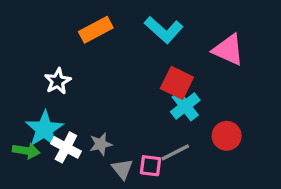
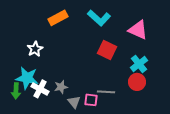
cyan cross: (185, 106) -> (139, 64), moved
cyan star: (44, 129) -> (27, 78), turned -30
green arrow: (26, 151) -> (16, 91), turned 84
gray line: (175, 152) -> (106, 92), turned 30

